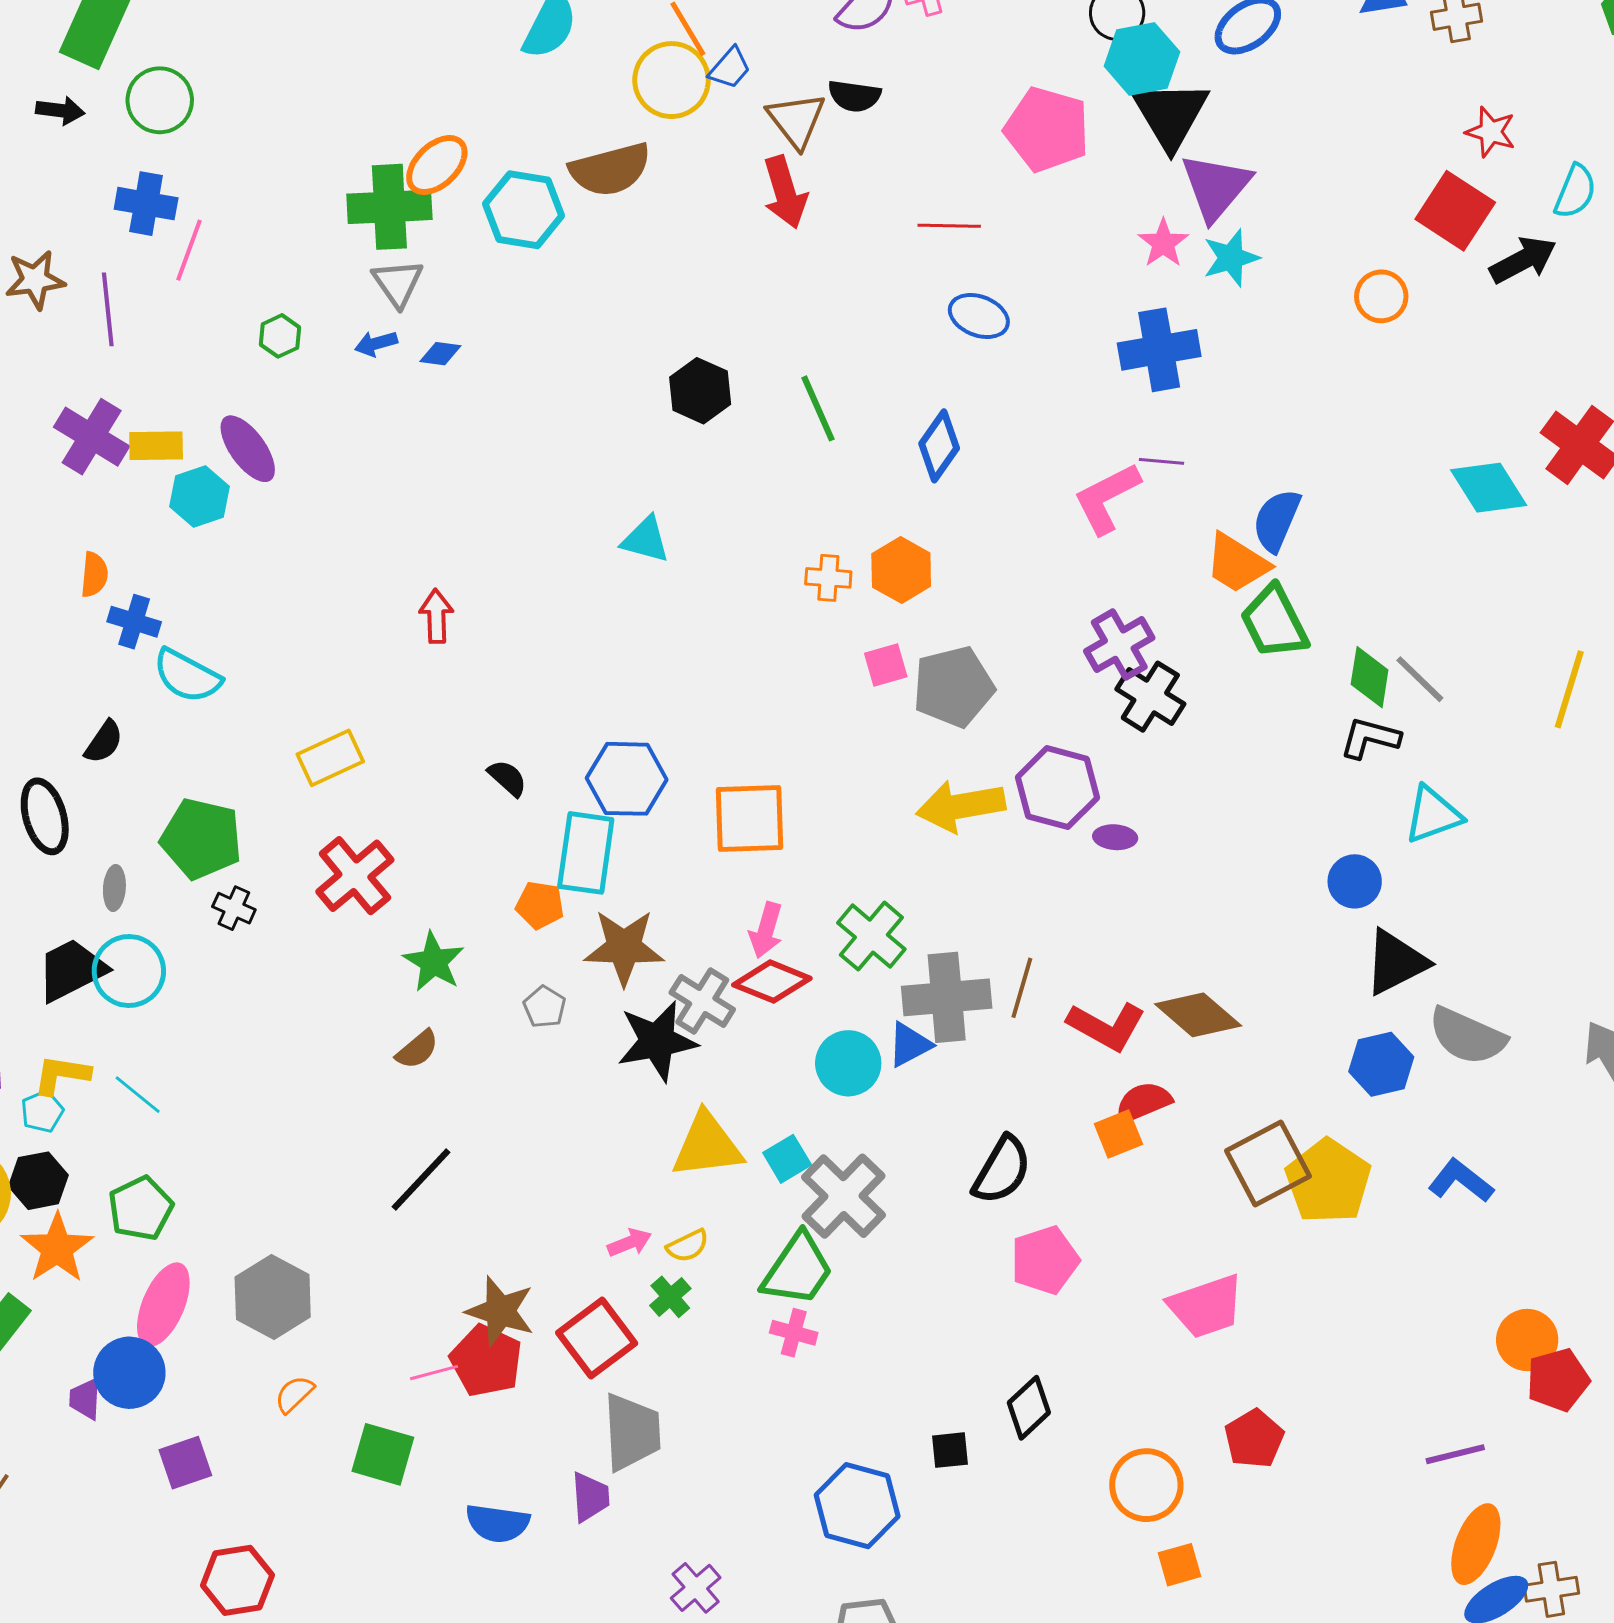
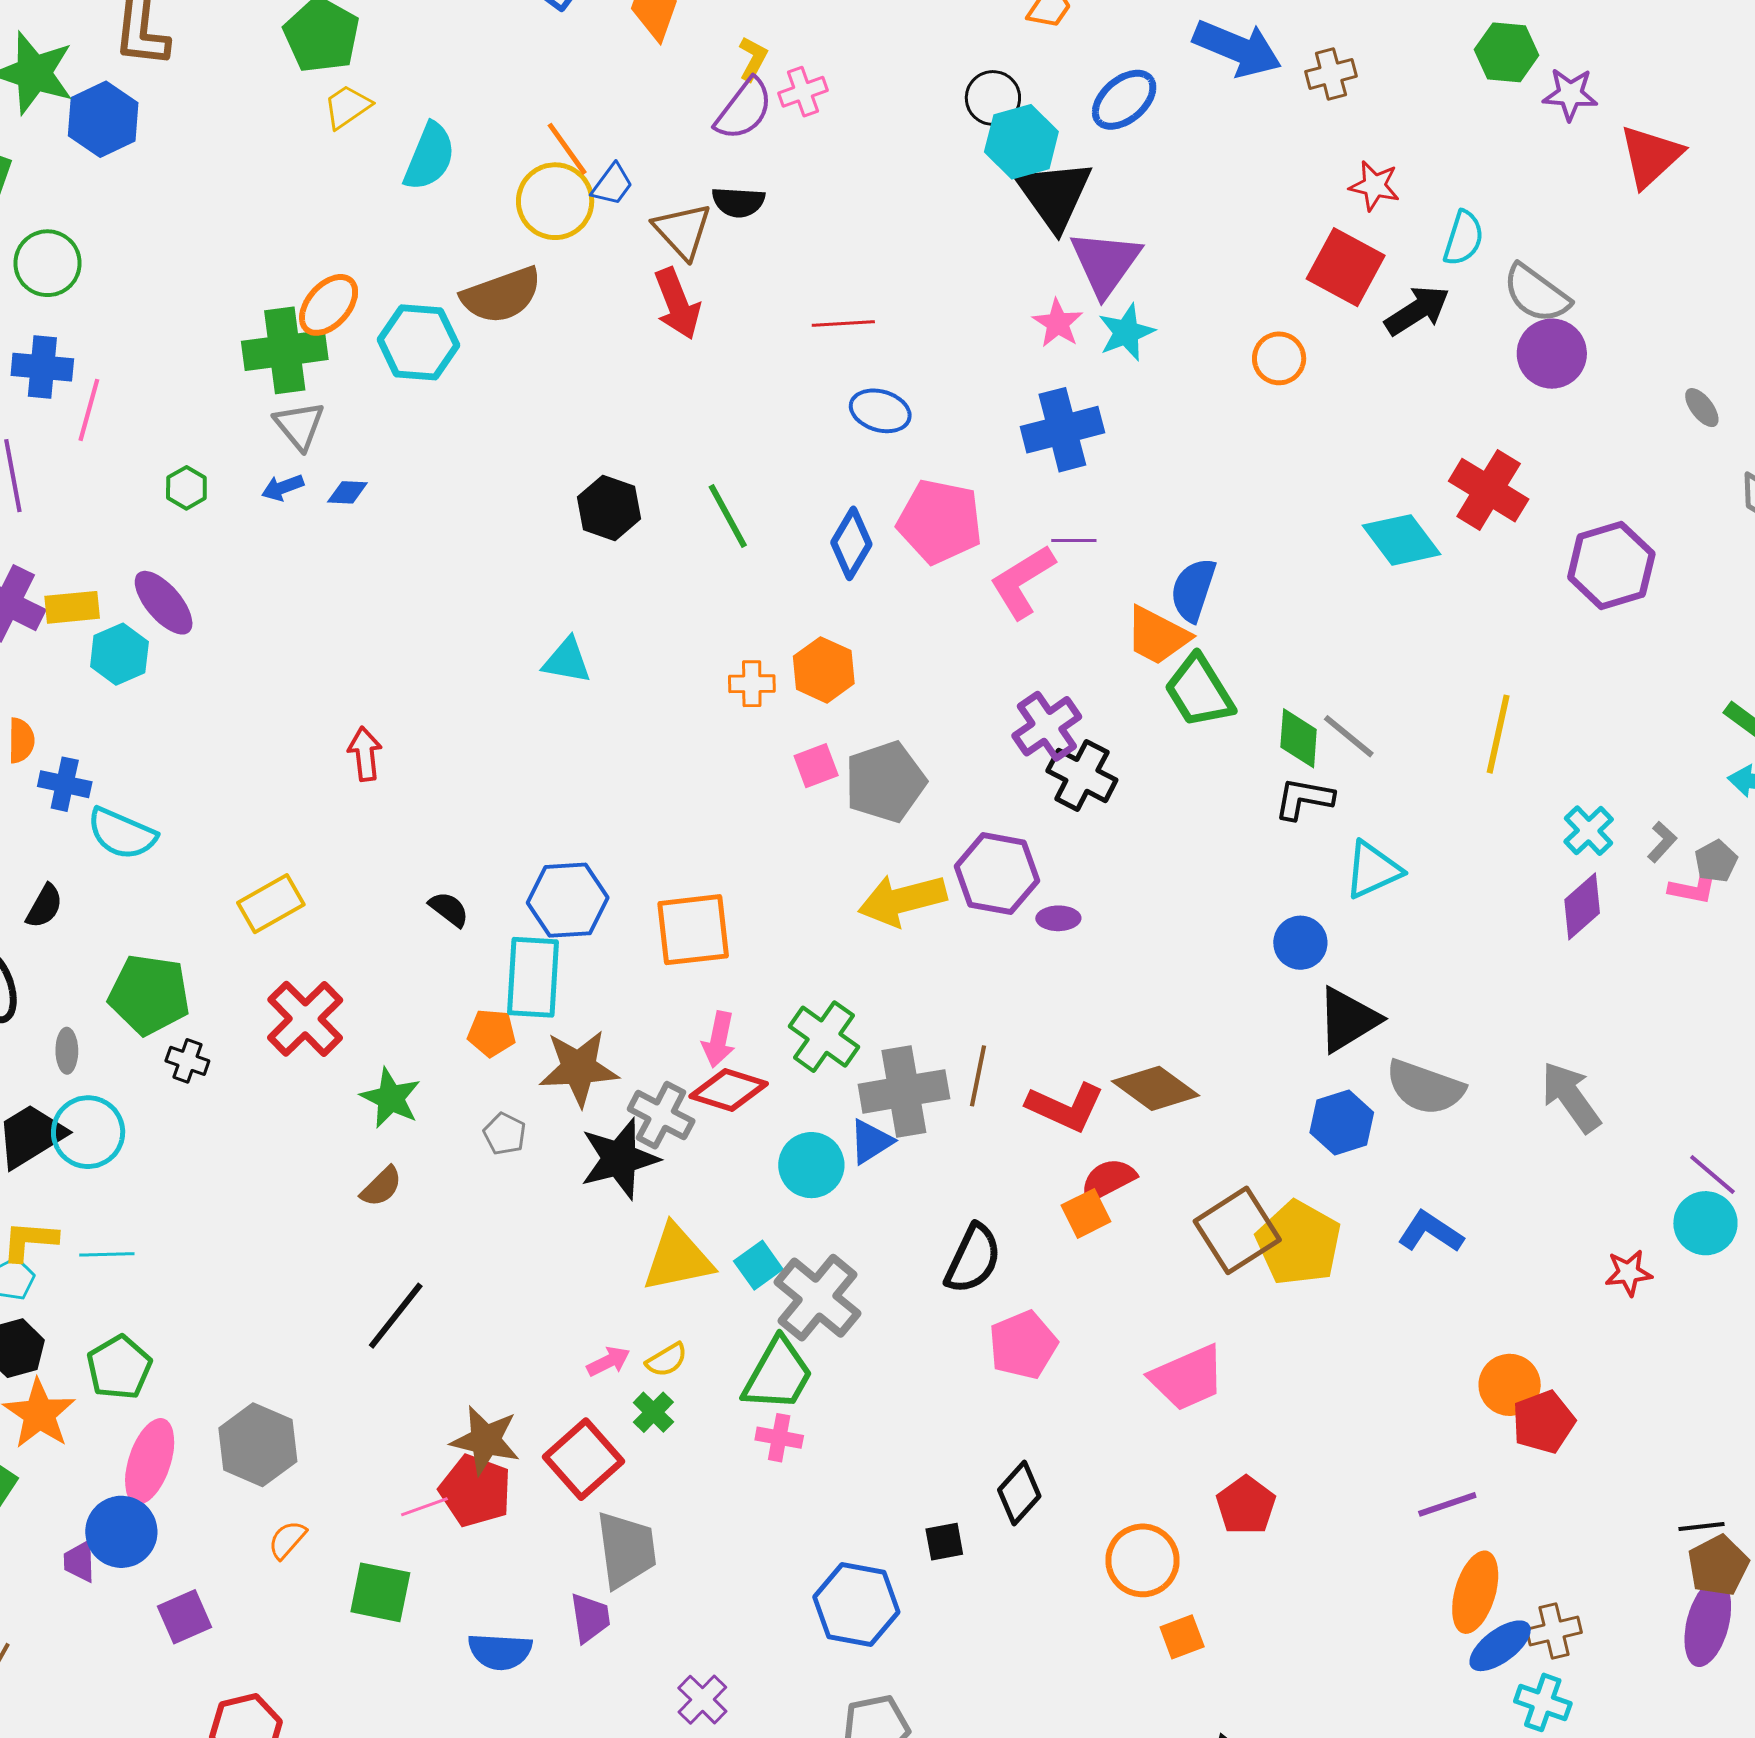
pink pentagon: (1047, 129) -> (940, 522), moved
cyan line: (138, 1095) -> (107, 1254), turned -36

